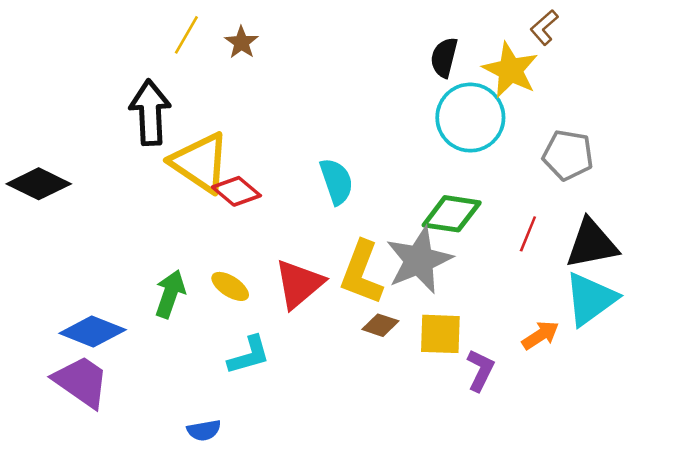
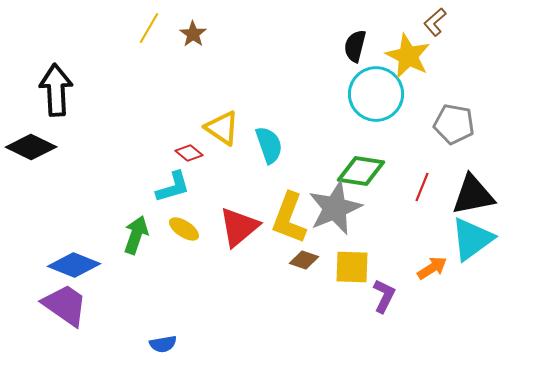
black arrow: (150, 113) -> (56, 90), moved
yellow triangle: (200, 163) -> (222, 128), moved, size x0.7
red diamond: (236, 191) -> (189, 153), size x0.7
cyan L-shape: (249, 355) -> (173, 187), moved

